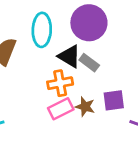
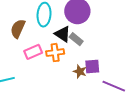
brown star: (85, 107) -> (80, 71), moved
pink rectangle: (61, 109) -> (33, 52), moved

